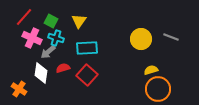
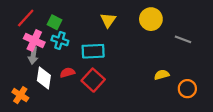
yellow triangle: (79, 21) -> (108, 20), moved
yellow circle: (141, 39) -> (151, 19), moved
gray arrow: (48, 52) -> (33, 55), moved, turned -42
orange circle: (158, 89) -> (187, 89), moved, size x0.7

